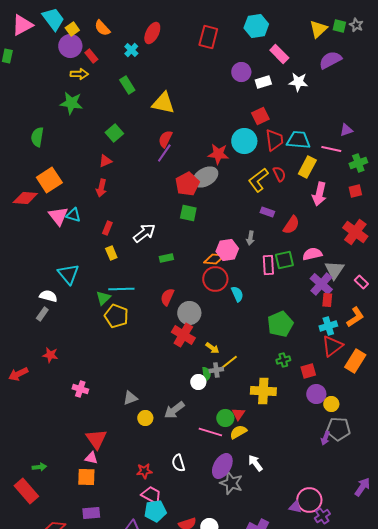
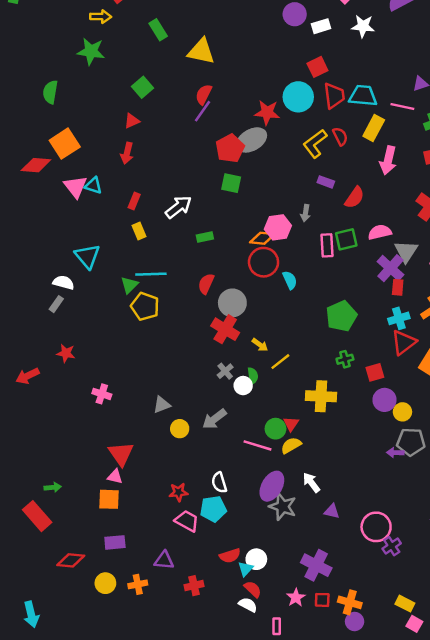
gray cross: (216, 370) -> (225, 371), moved, turned -32
purple arrow: (325, 438) -> (395, 453), turned 72
purple triangle: (295, 507) -> (332, 511), moved
cyan pentagon: (155, 511) -> (213, 509), moved

